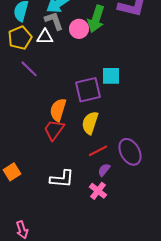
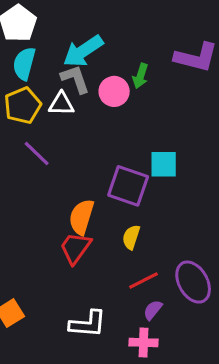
green arrow: (96, 19) -> (140, 76), size x0.6
purple square: (88, 90) -> (128, 186), turned 32
yellow semicircle: (90, 123) -> (131, 237), size x0.7
pink cross: (98, 191) -> (144, 342), turned -36

